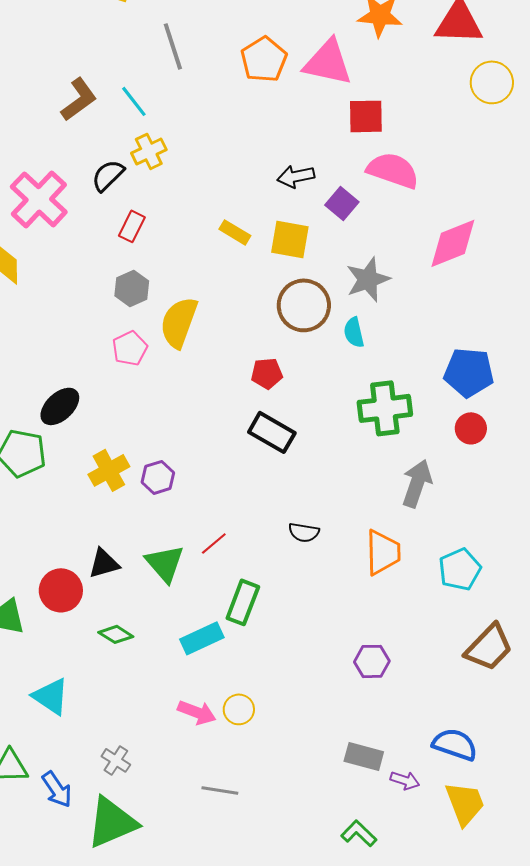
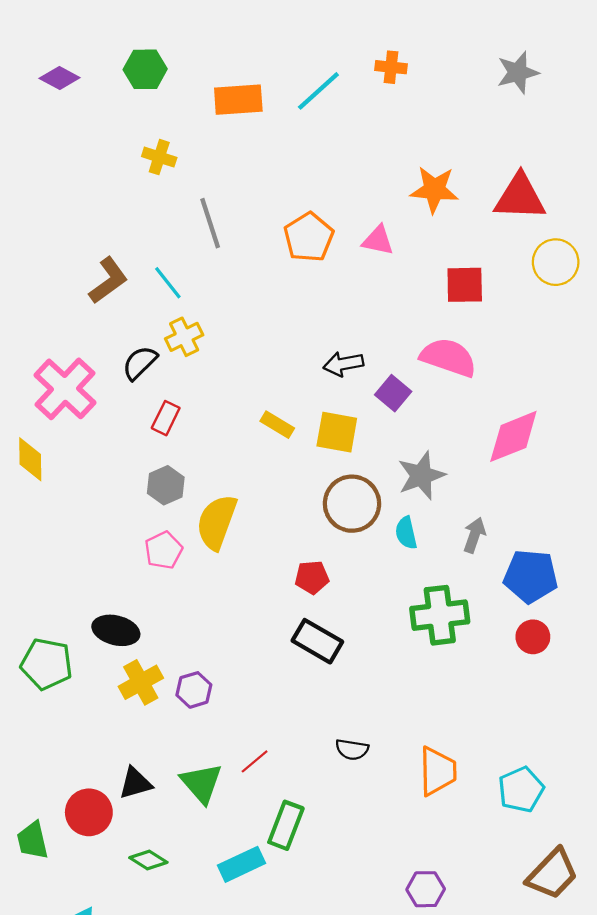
pink triangle: (328, 62) -> (378, 240), size x0.6
red square: (366, 116) -> (465, 285), moved
black ellipse: (60, 406) -> (116, 630), moved, turned 57
gray arrow: (417, 483) -> (474, 535), moved, size x0.7

